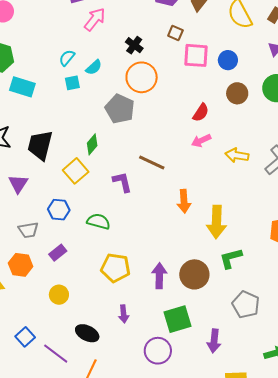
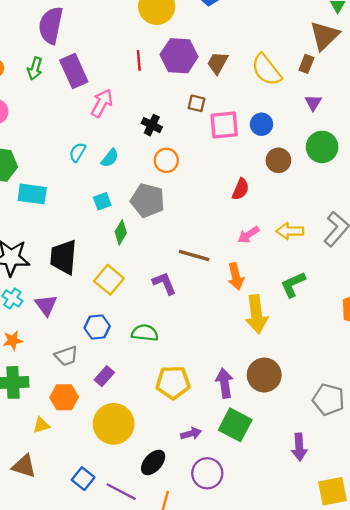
orange circle: (142, 77) -> (166, 160), size x0.7
cyan square: (72, 83) -> (102, 201), moved
pink arrow: (201, 141) -> (248, 235), moved
green diamond: (92, 144) -> (121, 232), moved
orange arrow: (184, 201) -> (236, 276), moved
yellow arrow: (217, 222) -> (256, 314), moved
green L-shape: (231, 258) -> (293, 284), moved
yellow circle: (59, 295) -> (114, 424), size x1.8
purple arrow: (124, 314) -> (191, 434), turned -90
green square: (177, 319) -> (235, 425), moved, turned -36
black ellipse: (87, 333) -> (153, 462), turned -65
purple circle: (158, 351) -> (207, 473), moved

